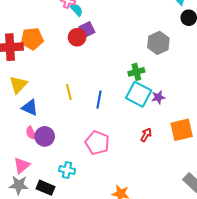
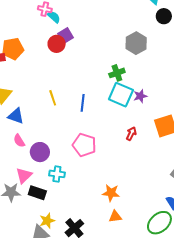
purple circle: (45, 136) -> (40, 152), moved
pink triangle: (22, 165) -> (24, 175), moved

